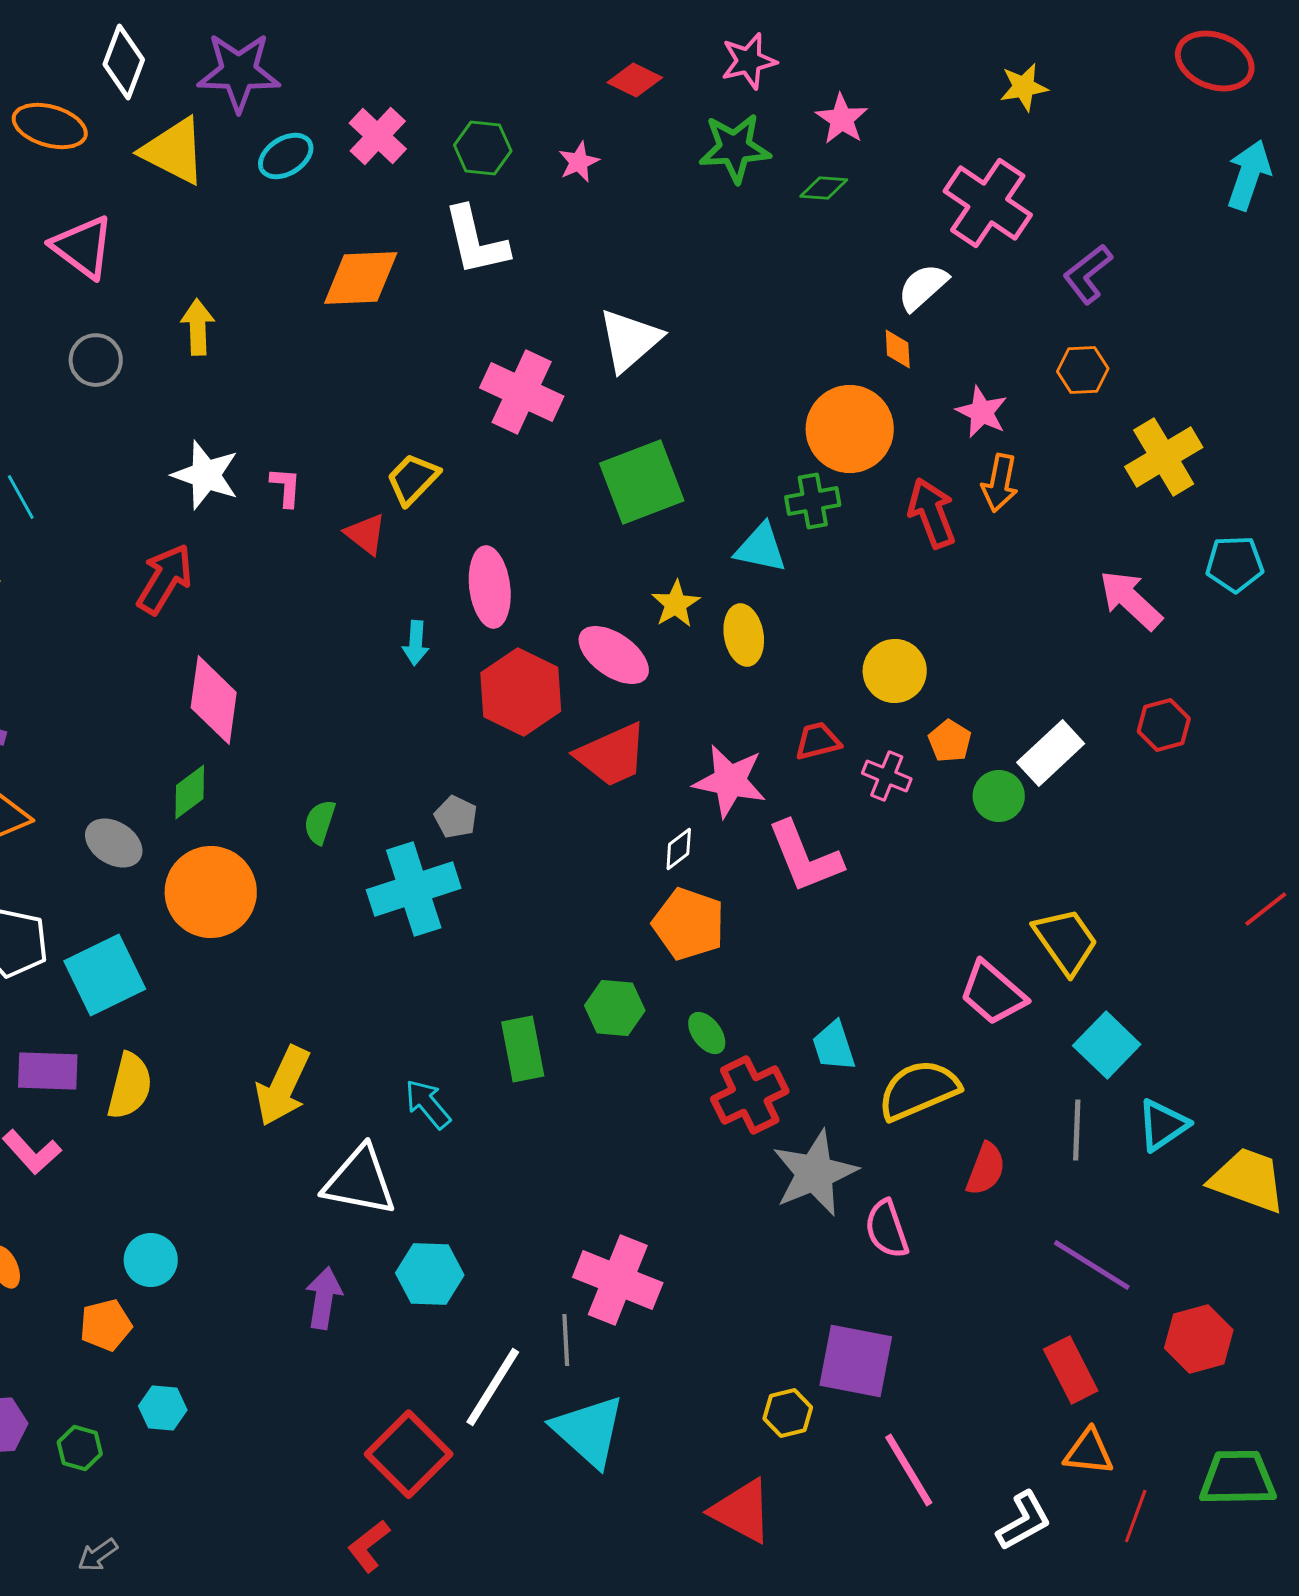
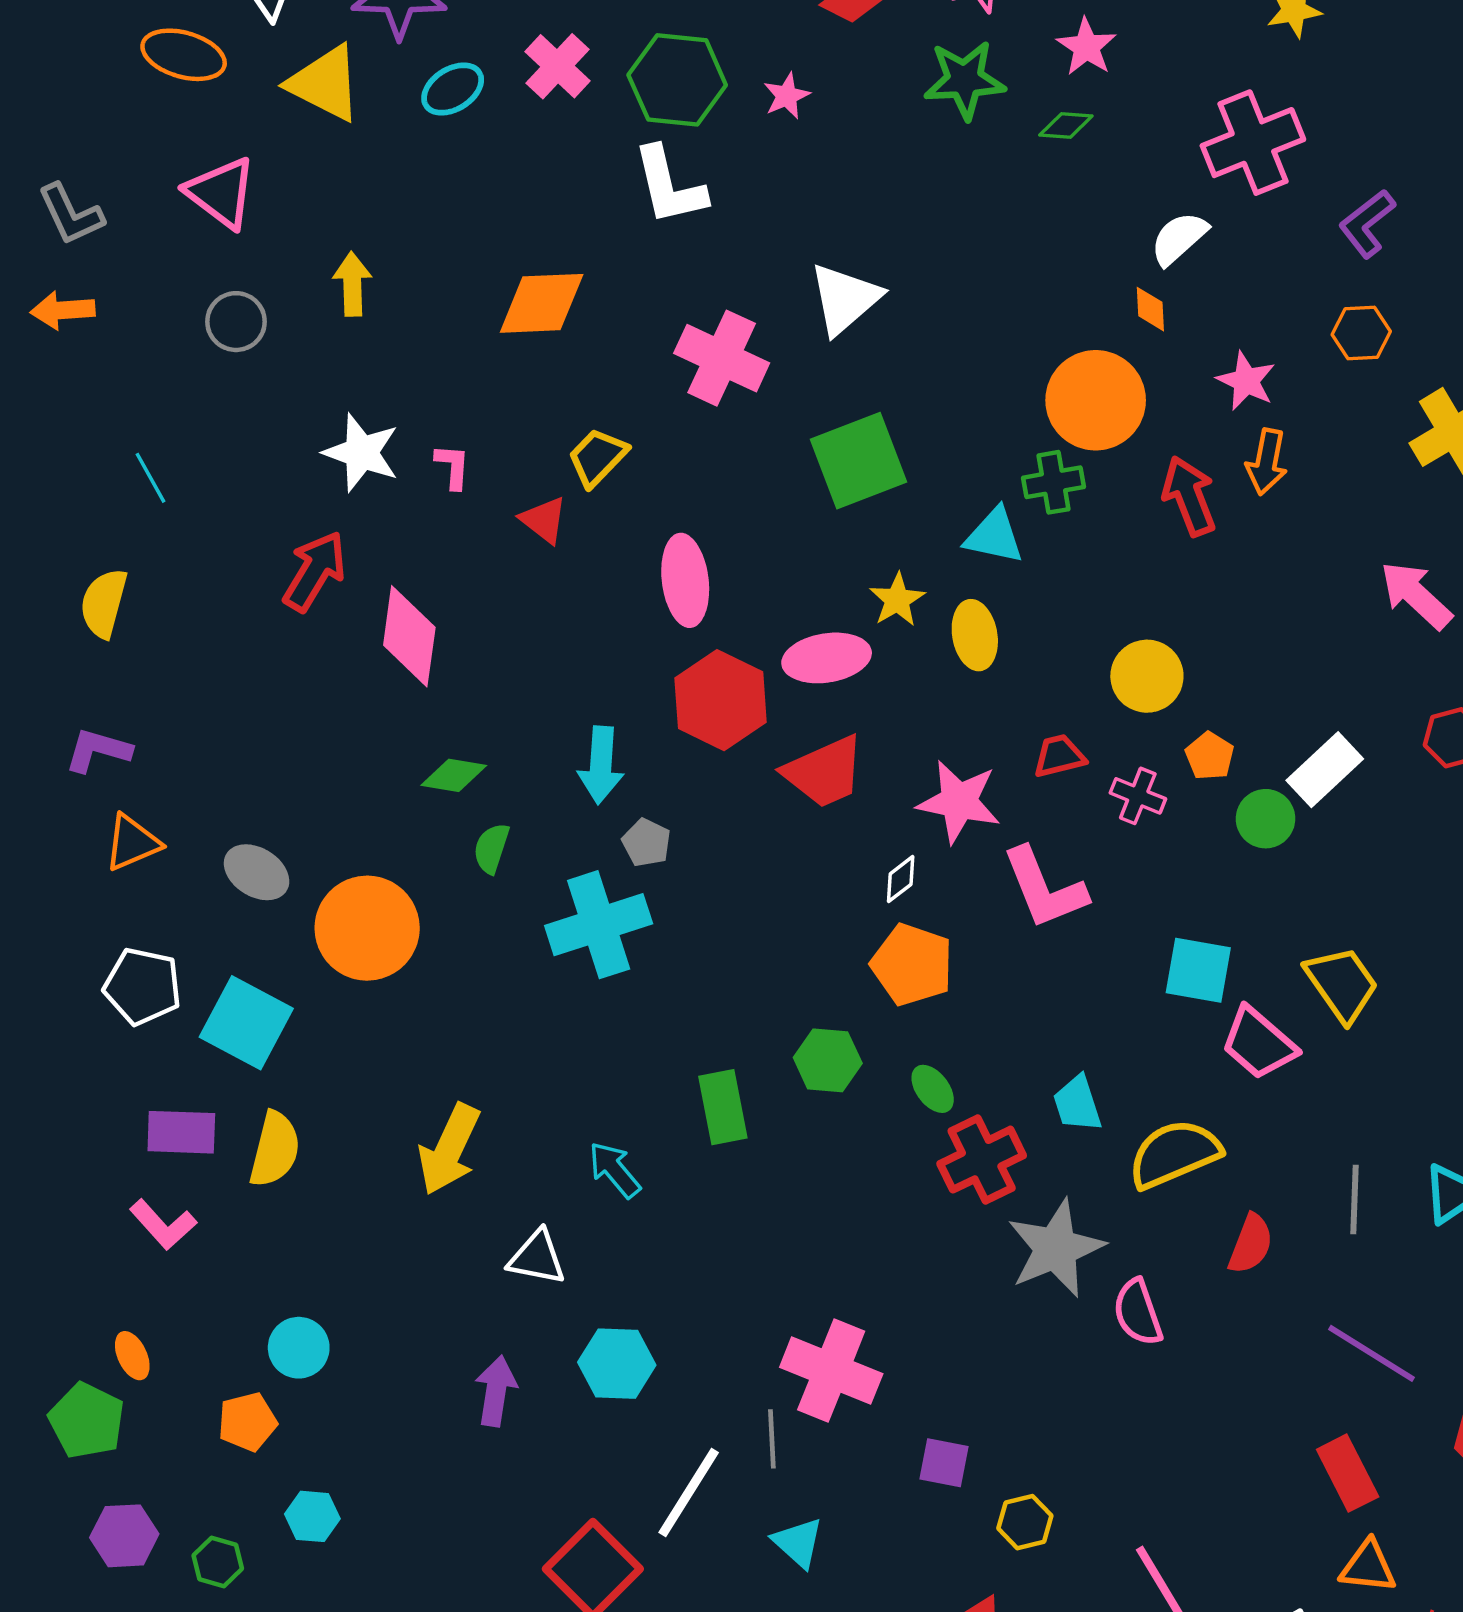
green hexagon: (483, 148) -> (677, 80), size x1.5
pink cross: (988, 203) -> (1253, 143), turned 34
orange diamond: (361, 278) -> (542, 303), moved
cyan arrow: (416, 643) -> (601, 765), moved, size x1.5
pink ellipse: (614, 655) -> (827, 658), turned -44
pink diamond: (214, 700) -> (409, 636), moved
green diamond: (190, 792) -> (454, 775), moved, turned 46
cyan square: (105, 975) -> (246, 1023), turned -36
cyan square: (1107, 1045) -> (1198, 970), moved, turned -34
white triangle: (360, 1181) -> (537, 1258), size x0.7
purple square: (856, 1361) -> (944, 1463), moved, size x0.6
cyan triangle: (589, 1431) -> (798, 1543), size x0.6

